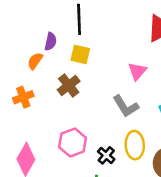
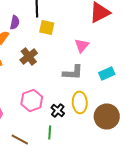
yellow square: (80, 54) -> (47, 28), moved
gray L-shape: (126, 106) -> (73, 72), turned -55

